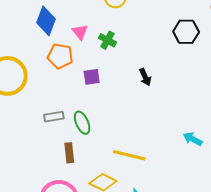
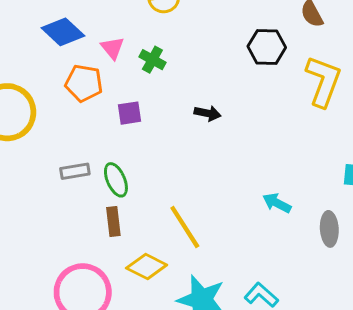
blue diamond: (46, 21) -> (63, 32), turned -68
black arrow: (145, 77) -> (208, 113), turned -54
brown rectangle: (69, 153) -> (113, 221), moved
yellow line: (129, 155) -> (185, 227), turned 44

